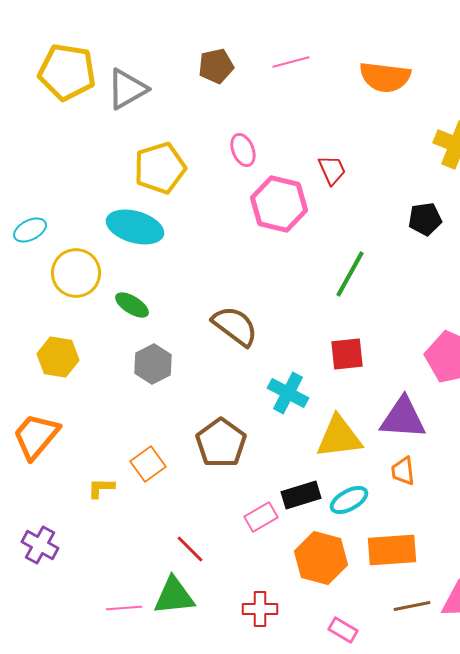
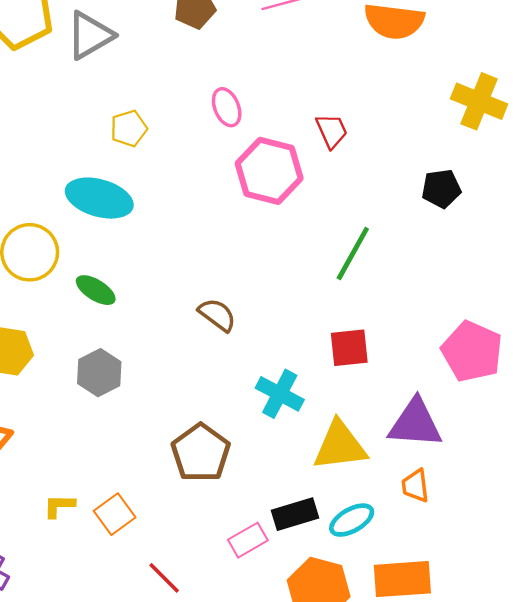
yellow pentagon: (160, 168) -> (129, 128), size x0.6
brown semicircle: (235, 326) -> (217, 315), size x0.7
gray hexagon: (153, 364) -> (99, 373), moved
orange square: (148, 464) -> (115, 514), moved

